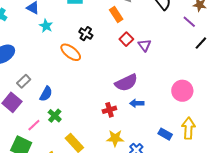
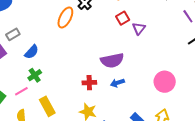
orange ellipse: (71, 52) -> (65, 18), turned 65
blue arrow: (137, 103) -> (117, 83), turned -32
pink line: (34, 125) -> (21, 91), moved

